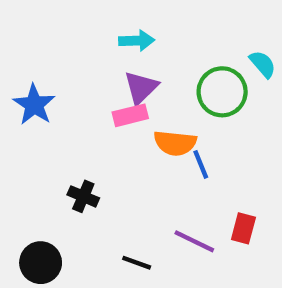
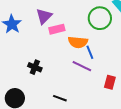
purple triangle: (141, 88) -> (44, 16), moved
purple line: (194, 241) -> (82, 66), moved

